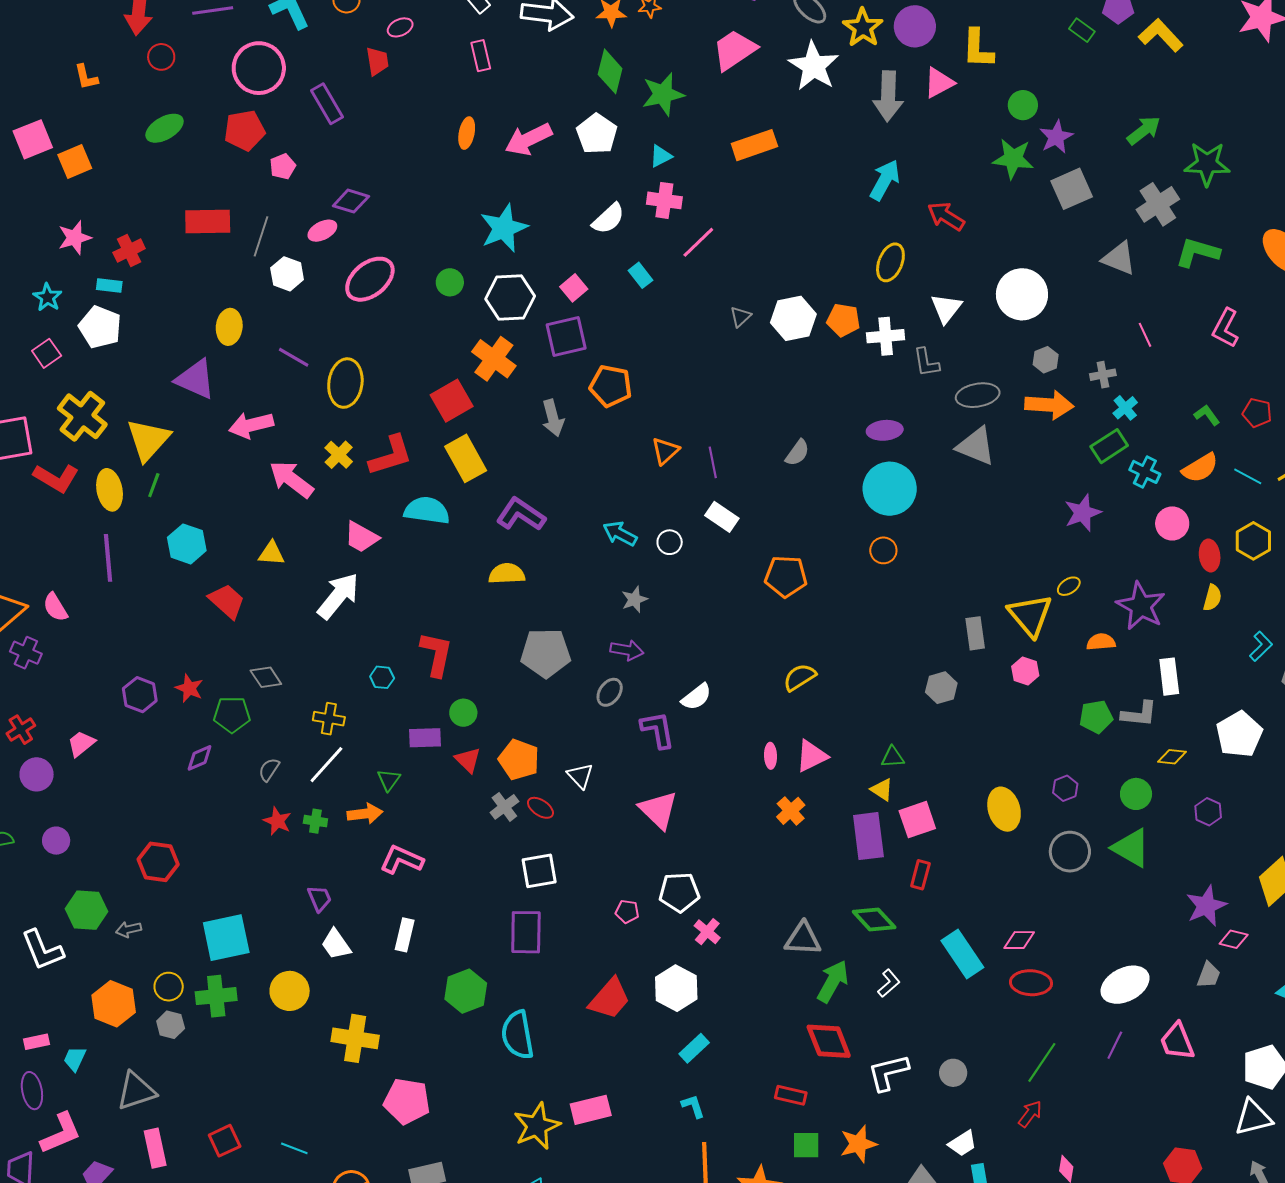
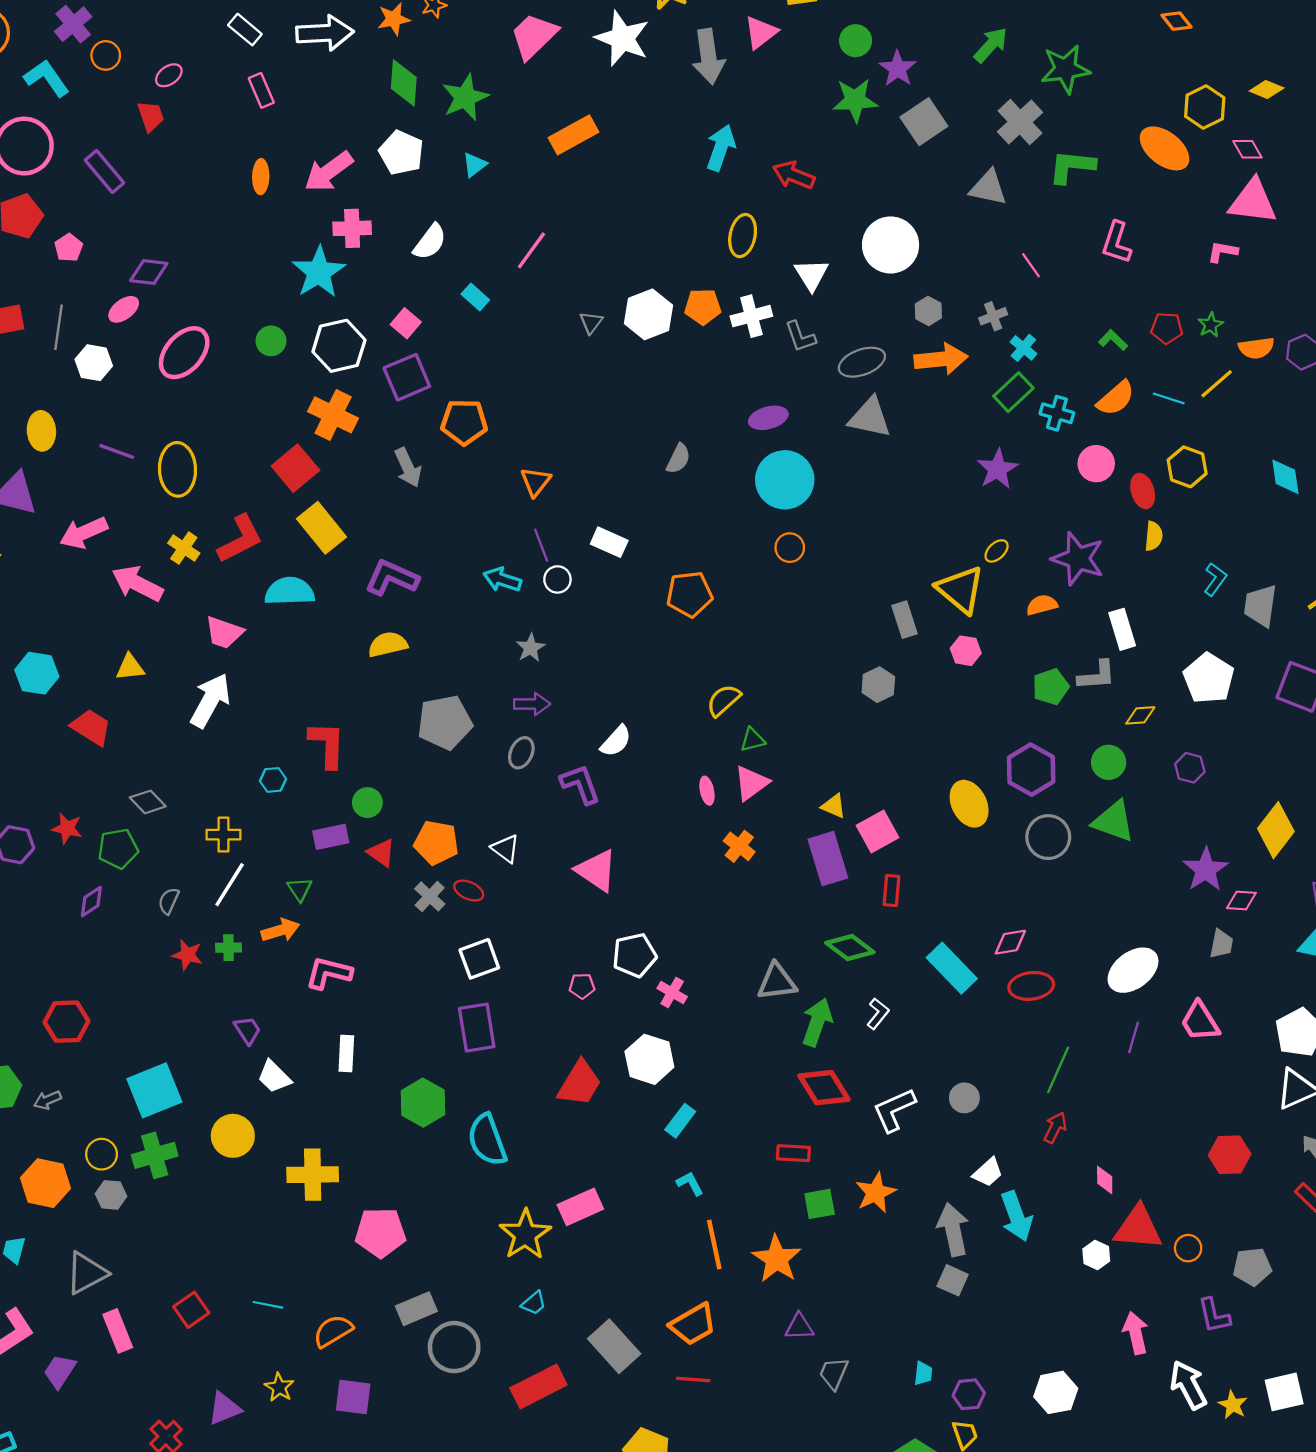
pink cross: (664, 200) -> (352, 228), moved
purple line: (713, 462) -> (541, 545), moved
green triangle: (893, 757) -> (753, 740), moved
purple hexagon: (1065, 788) -> (1031, 770), size x1.8

